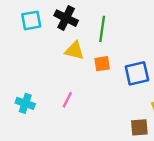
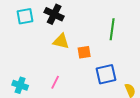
green line: (102, 29) -> (112, 29), moved
blue square: (137, 73) -> (106, 74), moved

